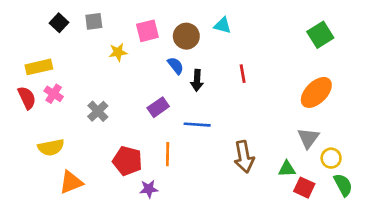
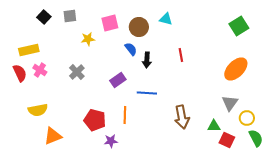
gray cross: (98, 111) -> (77, 72), moved

